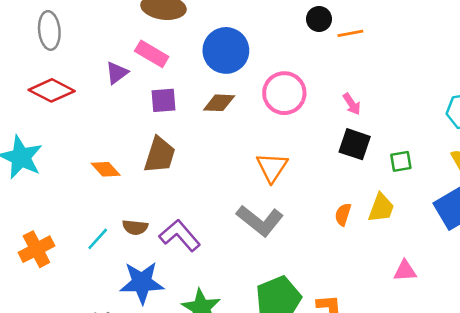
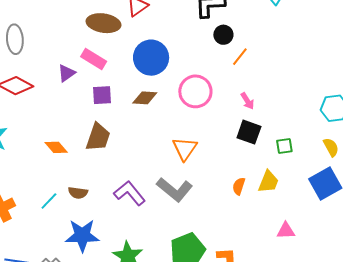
orange line: (350, 33) -> (240, 57), moved, turned -42
purple L-shape: (180, 235) -> (130, 193), moved

